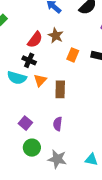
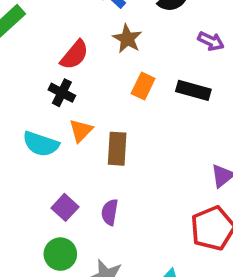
brown star: (56, 36) -> (127, 39), moved
cyan semicircle: (17, 78) -> (41, 144), moved
purple square: (25, 123) -> (65, 207), moved

